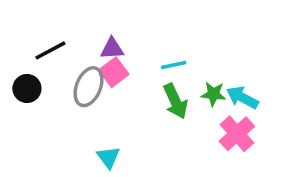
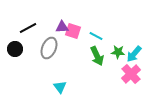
cyan line: (174, 65) -> (96, 36), turned 40
pink square: (114, 72) -> (73, 31), moved, turned -35
cyan arrow: (242, 98) -> (134, 54), turned -78

